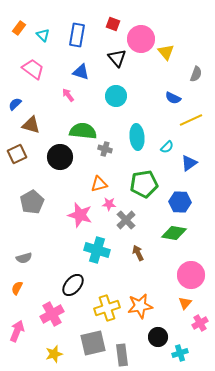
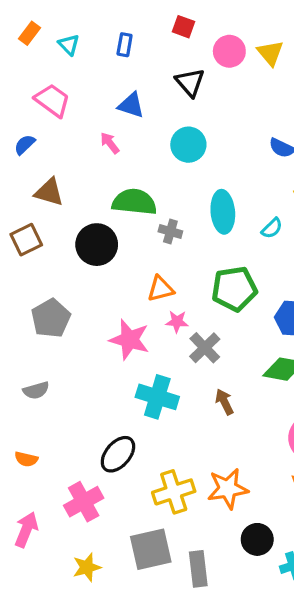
blue rectangle: (77, 35) -> (125, 45), size x0.6
pink circle: (141, 39) -> (229, 51), size x0.7
yellow triangle: (166, 52) -> (270, 53), moved
blue semicircle: (15, 104) -> (25, 145), moved
gray semicircle: (24, 258) -> (36, 390), moved
orange semicircle: (17, 288) -> (26, 459), turned -104

